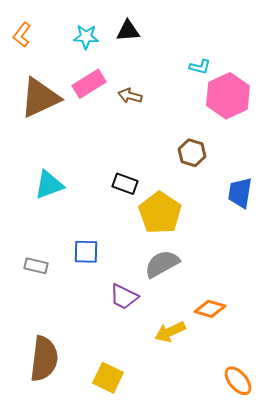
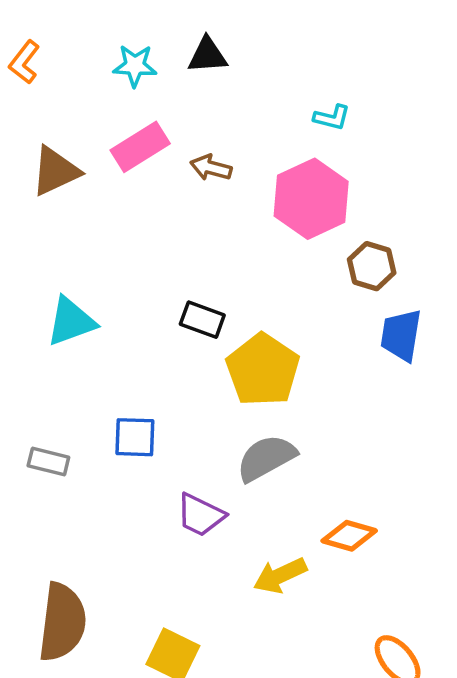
pink hexagon: (228, 96) -> (311, 199), moved
brown triangle: (40, 98) -> (55, 171), size x0.7
brown hexagon: (192, 153) -> (372, 266), moved

